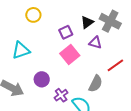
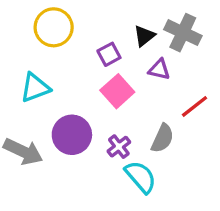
yellow circle: (33, 15) -> (54, 27), size x1.5
purple circle: (42, 79) -> (72, 135), size x1.5
purple cross: (61, 95) -> (119, 147), moved

